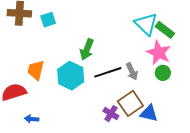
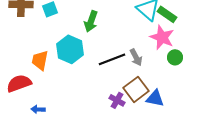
green arrow: (87, 49) -> (91, 21), moved
green circle: (163, 73) -> (175, 57), moved
cyan hexagon: (71, 76) -> (70, 49), moved

